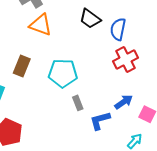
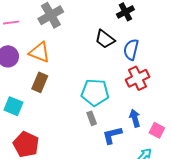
orange triangle: (41, 25) -> (39, 52), moved
cyan pentagon: (63, 73) -> (95, 92), moved
blue arrow: (124, 102) -> (135, 118), turned -72

